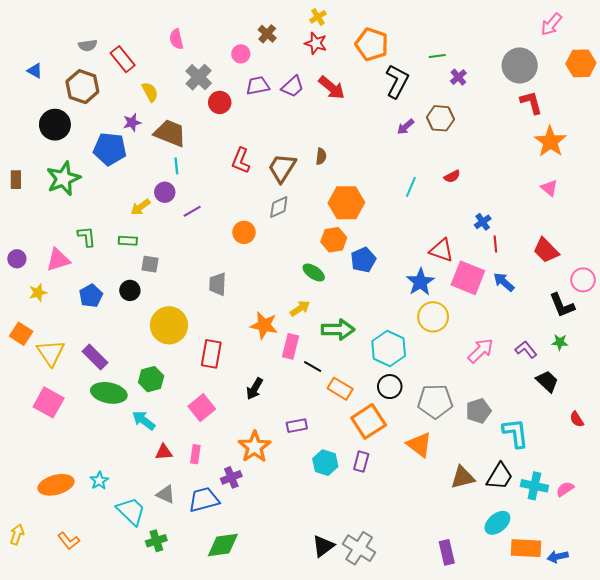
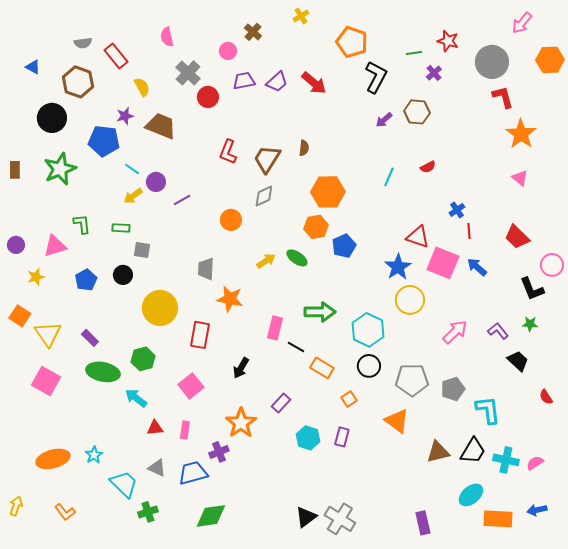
red star: (316, 43) -> (448, 41), moved
cyan line: (176, 166) -> (132, 169), moved, turned -49
yellow arrow: (300, 308) -> (266, 261), moved
orange star: (264, 325) -> (230, 299), moved
purple rectangle: (95, 357) -> (90, 338), size x0.7
orange square: (369, 421) -> (349, 399), size x0.5
purple rectangle: (297, 426) -> (281, 403), turned -36
blue arrow: (558, 557) -> (537, 510), moved

